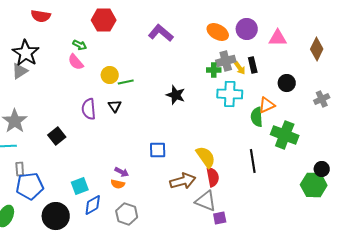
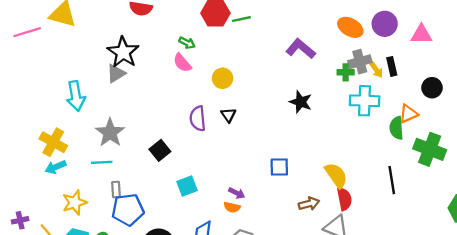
purple L-shape: (161, 33) -> (301, 49), moved
green line: (126, 82) -> (241, 19), moved
brown arrow: (183, 181) -> (309, 204), size x0.7
cyan square: (80, 186) -> (187, 186), moved

